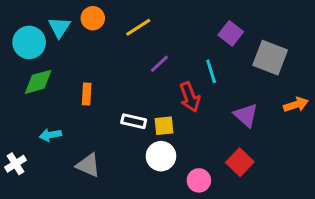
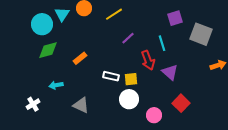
purple square: (231, 33) -> (175, 18), turned 35
orange rectangle: (87, 94) -> (80, 58), turned 48
purple triangle: (246, 115) -> (170, 72), moved

